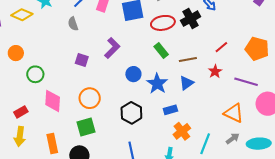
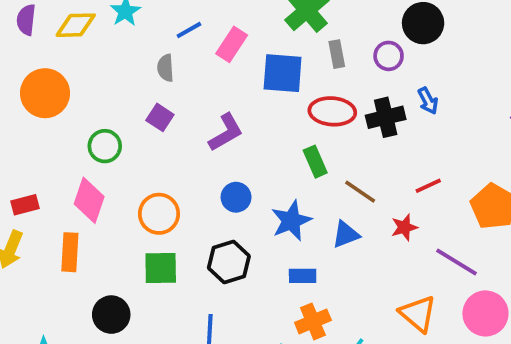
yellow diamond: (22, 15) -> (76, 25), turned -40
orange circle: (16, 53) -> (45, 93), size x1.6
brown line: (188, 59) -> (360, 192), turned 30
purple square: (82, 60) -> (160, 117), moved
green circle: (35, 74) -> (105, 146), moved
blue circle: (133, 74) -> (236, 197), moved
green square: (86, 127) -> (161, 268), moved
orange rectangle: (52, 143) -> (70, 252), moved

